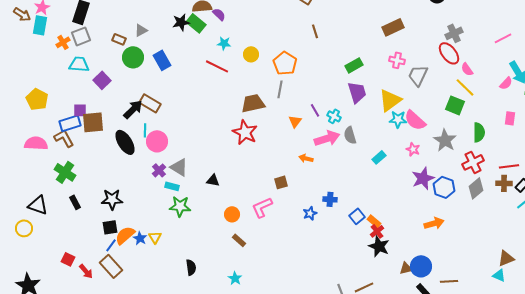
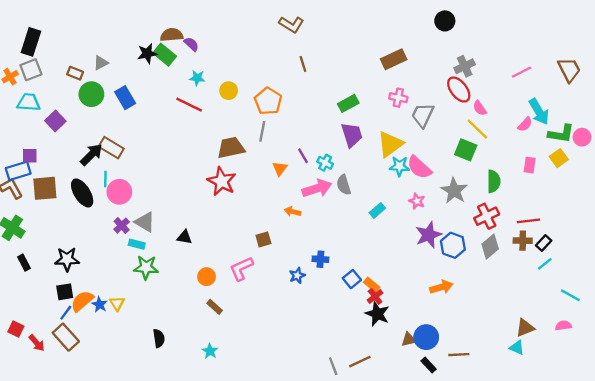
brown square: (93, 122) -> (45, 188), moved

